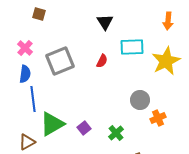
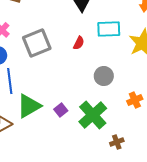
gray circle: (140, 100) -> (104, 76), moved
green cross: (116, 133) -> (93, 115), size x1.8

